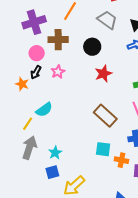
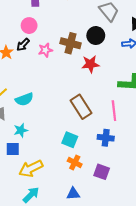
brown cross: (58, 40) -> (70, 43), moved
black circle: (92, 47) -> (96, 36), moved
cyan semicircle: (44, 110) -> (24, 99), moved
orange cross: (121, 160) -> (75, 163), moved

